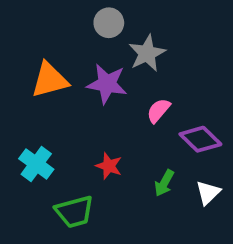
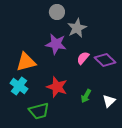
orange triangle: (50, 80) -> (26, 62), moved
purple diamond: (200, 139) -> (105, 60), moved
red star: (109, 166) -> (57, 87), size x1.5

